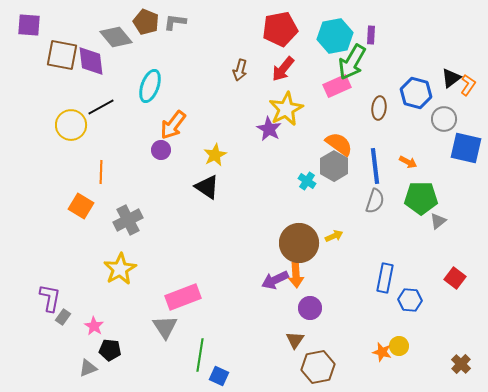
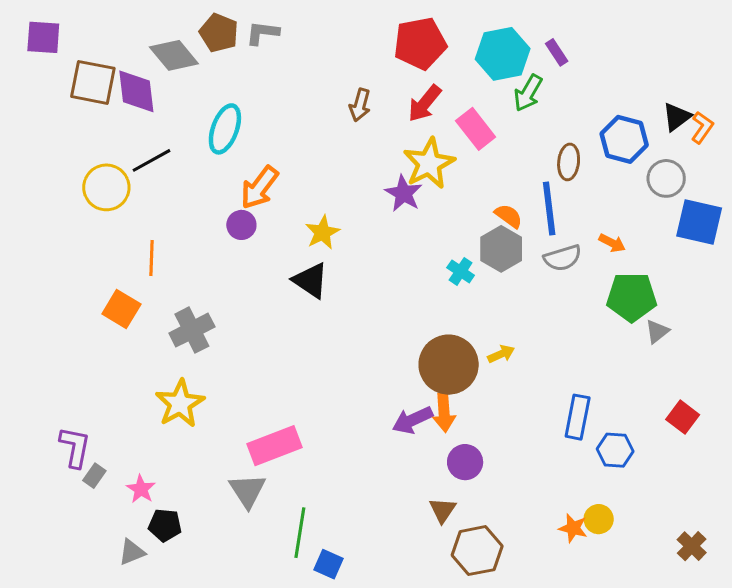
purple rectangle: (371, 35) -> (557, 52), turned -36
green arrow: (352, 62) -> (528, 93), size x0.7
pink rectangle: (337, 86) -> (476, 129), moved, turned 76
orange semicircle: (339, 144) -> (509, 216), size x0.7
blue line: (375, 166) -> (549, 208), moved
gray semicircle: (375, 201) -> (563, 258), moved, turned 55

